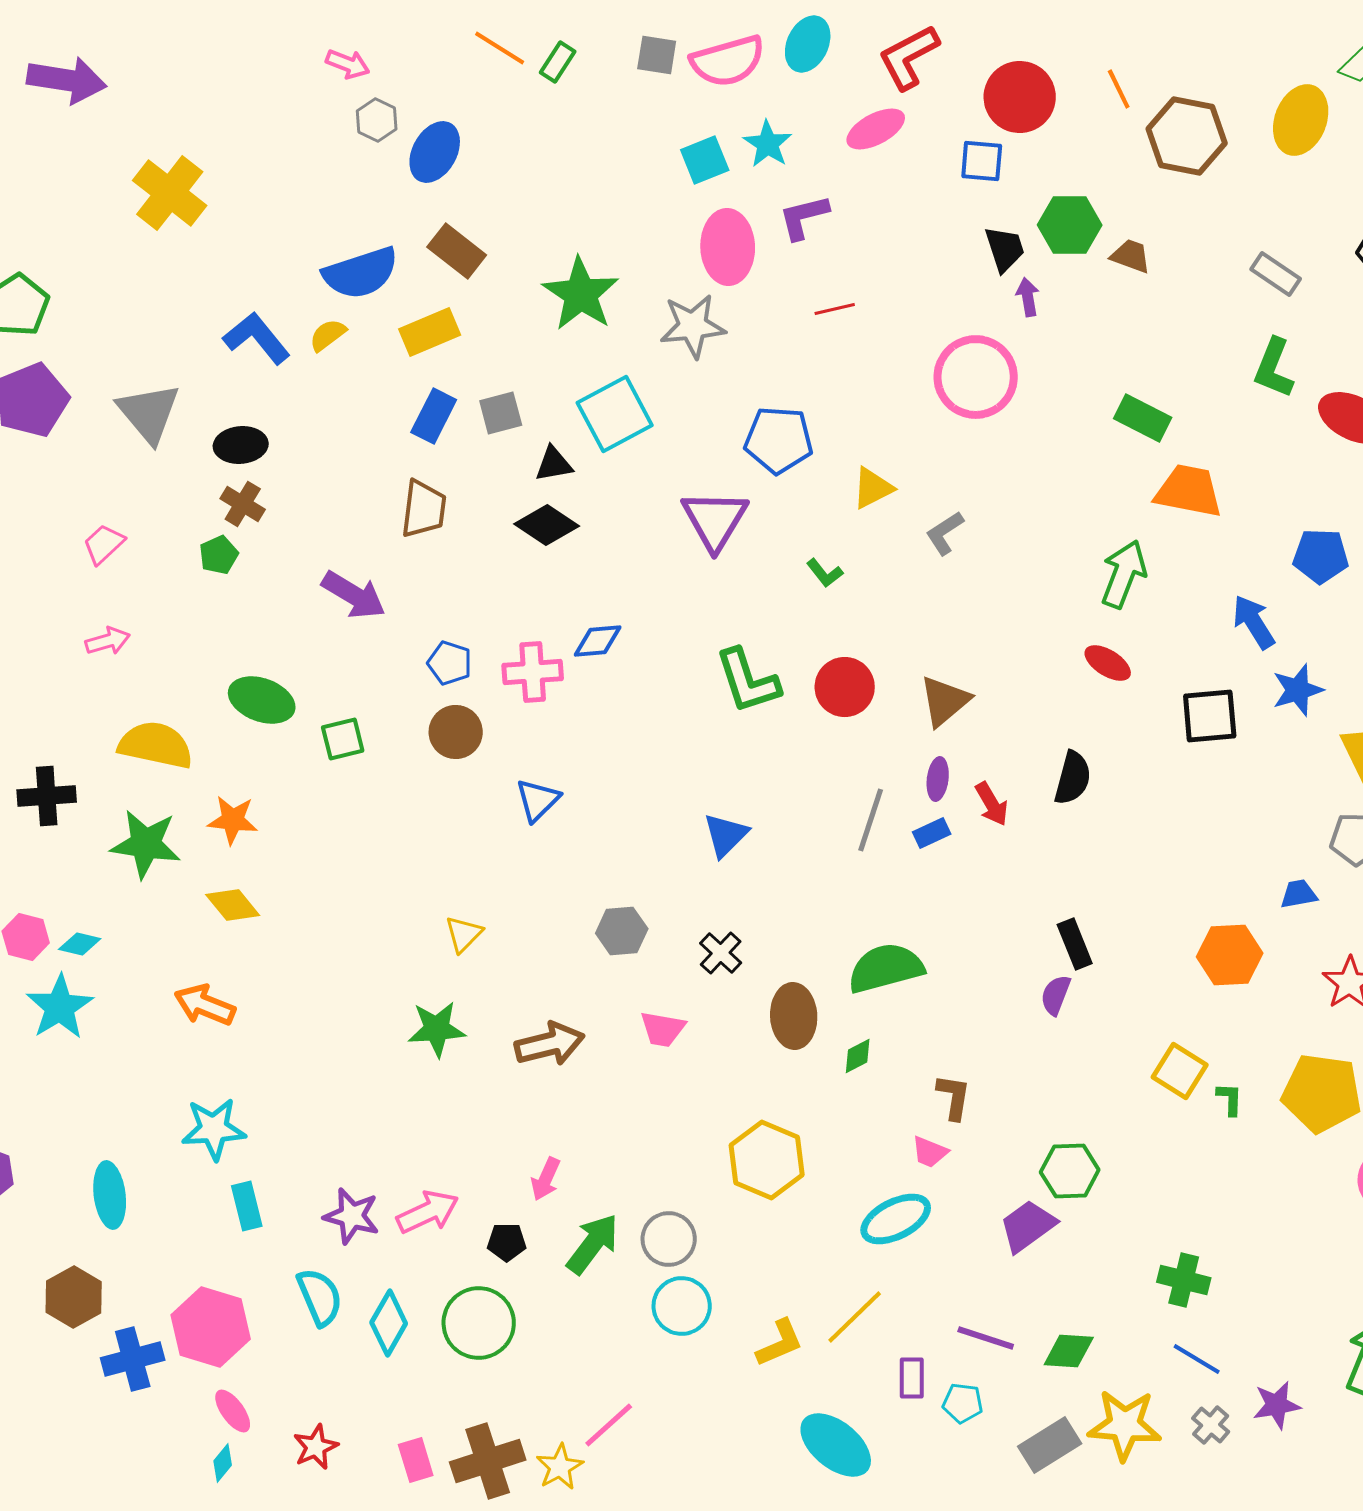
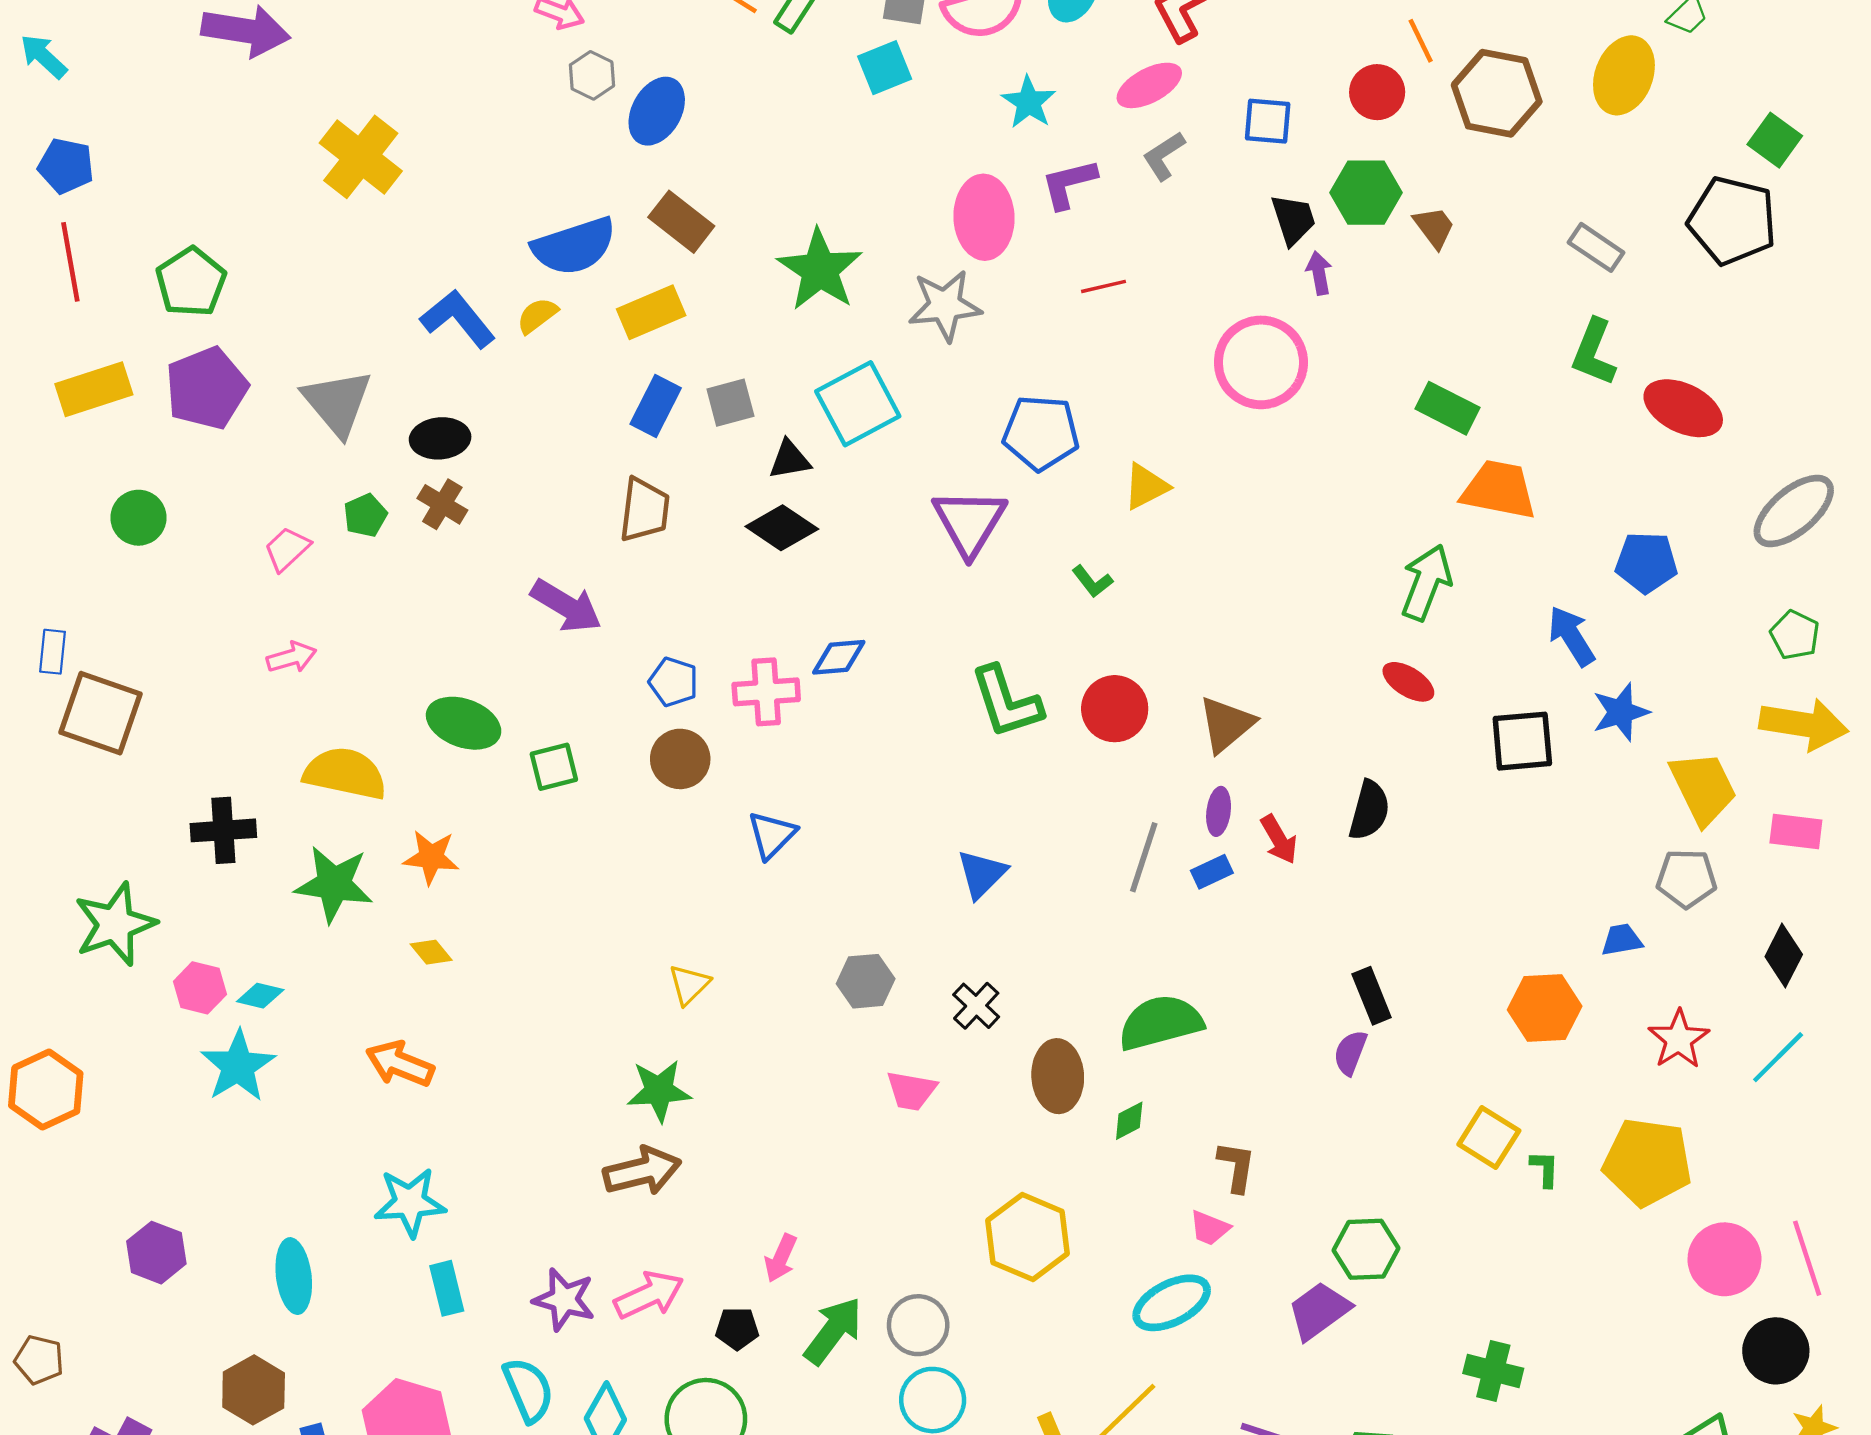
red circle: (1020, 97) -> (1377, 92), moved, size x0.7
cyan square: (705, 160) -> (885, 68), moved
brown trapezoid: (1131, 256) -> (1434, 227), turned 33
gray L-shape: (945, 533) -> (1164, 156), moved
green pentagon: (219, 555) -> (365, 515), moved
yellow diamond: (233, 905) -> (431, 952), size x0.7
brown arrow: (550, 1044) -> (642, 1171), moved

